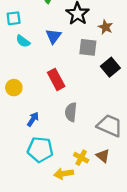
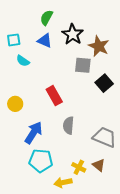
brown star: (105, 27) -> (99, 46), size x1.5
blue triangle: (53, 36) -> (45, 41), moved, turned -42
blue arrow: (33, 119) -> (33, 133), size x1.6

